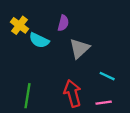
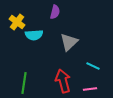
purple semicircle: (63, 23) -> (55, 12), moved
cyan semicircle: (39, 40) -> (34, 35), turned -30

